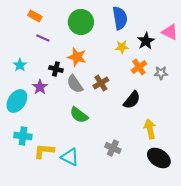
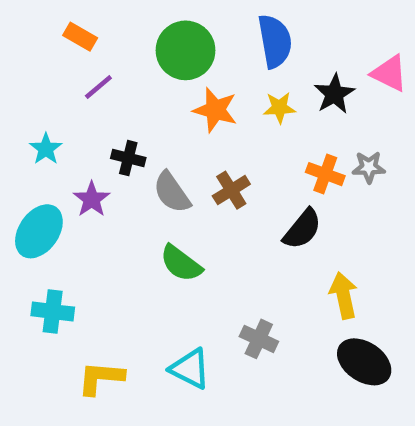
purple line: (43, 38) -> (98, 87), turned -64
orange star: (77, 57) -> (215, 110), moved
orange cross: (139, 67) -> (325, 174), moved, turned -35
yellow L-shape: (44, 151) -> (101, 378), moved
cyan triangle: (70, 157) -> (190, 369), moved

